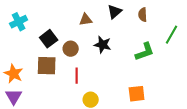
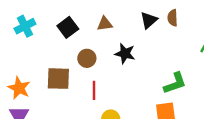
black triangle: (115, 12) -> (149, 20), moved
black square: (49, 39) -> (68, 27), moved
green L-shape: (145, 52) -> (175, 83), moved

